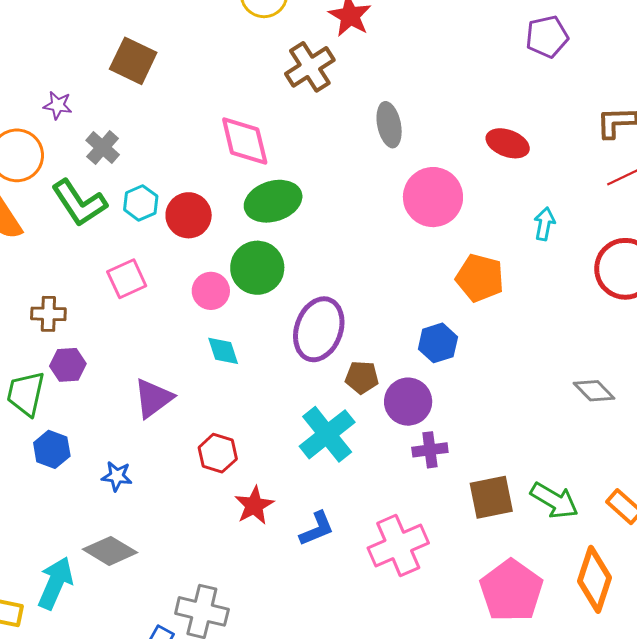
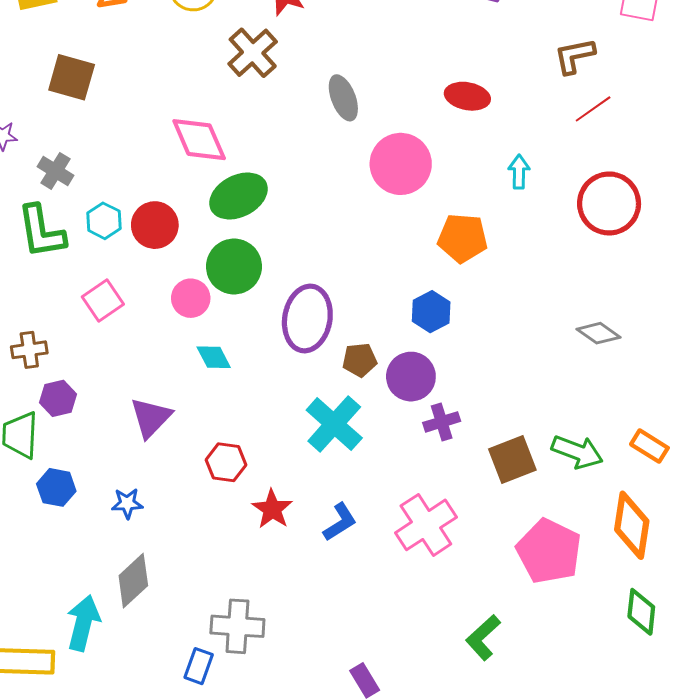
green L-shape: (79, 203) -> (41, 231), turned 34
gray diamond: (110, 551) -> (133, 581), turned -64

